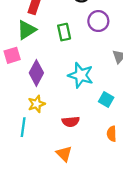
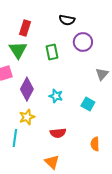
green triangle: (27, 30) -> (18, 50), turned -30
cyan star: (81, 75) -> (56, 96), moved, size x0.6
cyan square: (106, 100) -> (88, 104), moved

